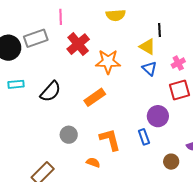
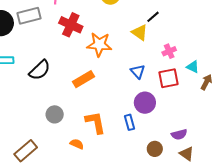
black line: (160, 30) -> (153, 17), turned 48
red cross: (78, 44) -> (71, 25), turned -30
blue triangle: (149, 69) -> (138, 71), moved

